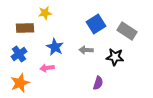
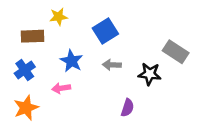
blue square: (96, 24) -> (105, 31), moved
gray rectangle: (127, 31) -> (176, 52), moved

